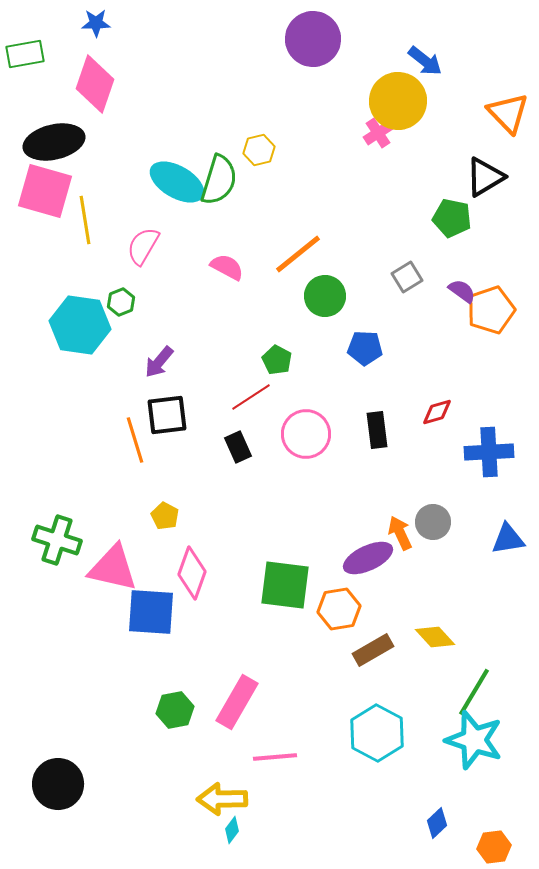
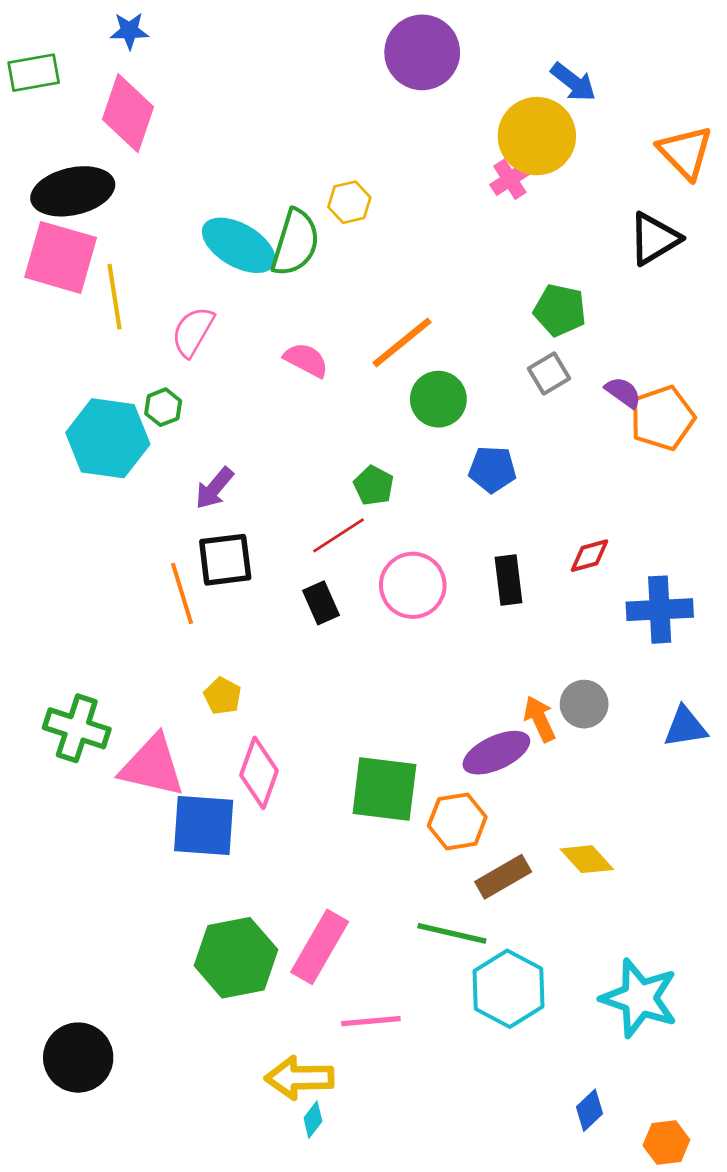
green pentagon: (452, 218) -> (560, 310), moved
green line: (474, 692) -> (452, 933), moved, turned 72
green hexagon: (175, 710) -> (236, 958), size x1.6

